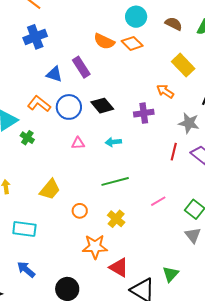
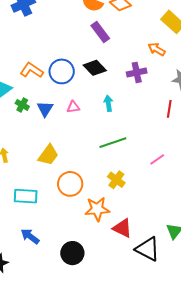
purple rectangle: (81, 67) -> (100, 32), moved
blue triangle: (54, 74) -> (45, 109), moved, turned 48
cyan arrow: (113, 142) -> (108, 103), turned 91
orange circle: (80, 211) -> (70, 184), moved, size x1.6

